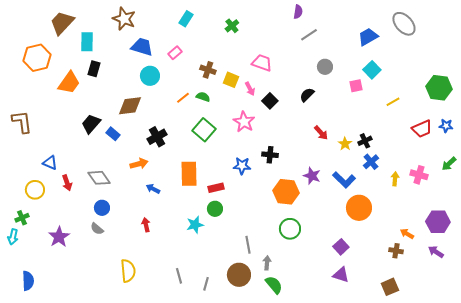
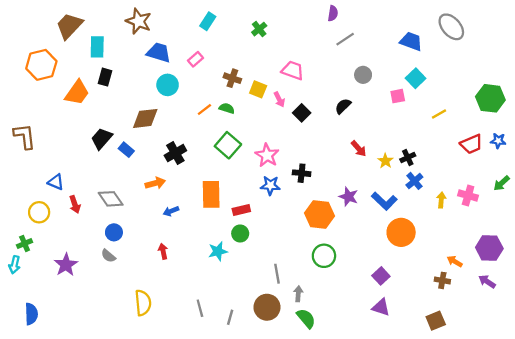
blue trapezoid: (368, 37) -> (411, 41), turned 50
pink star: (244, 122) -> (267, 155), moved
blue arrow: (153, 189) -> (171, 211), turned -48

